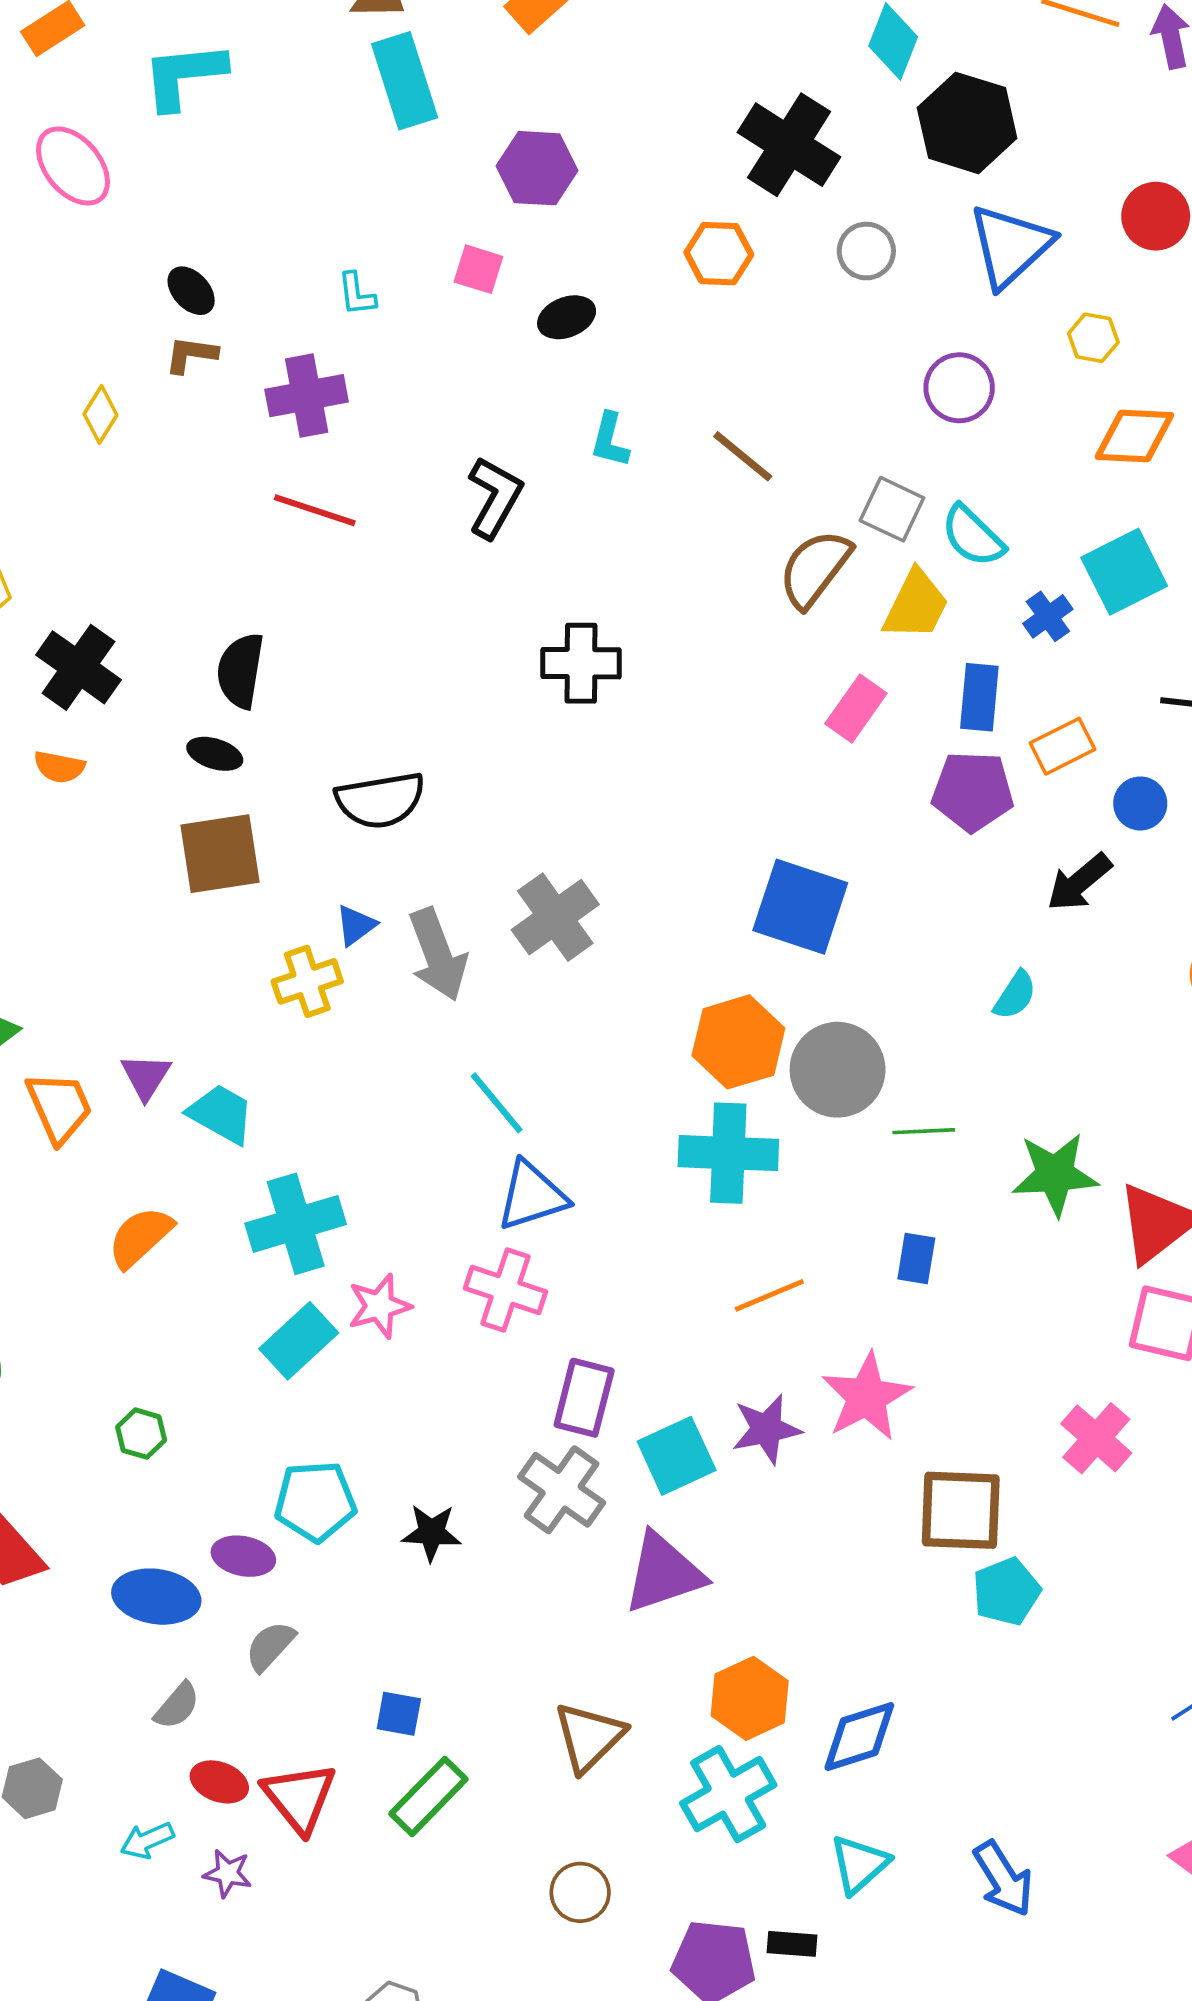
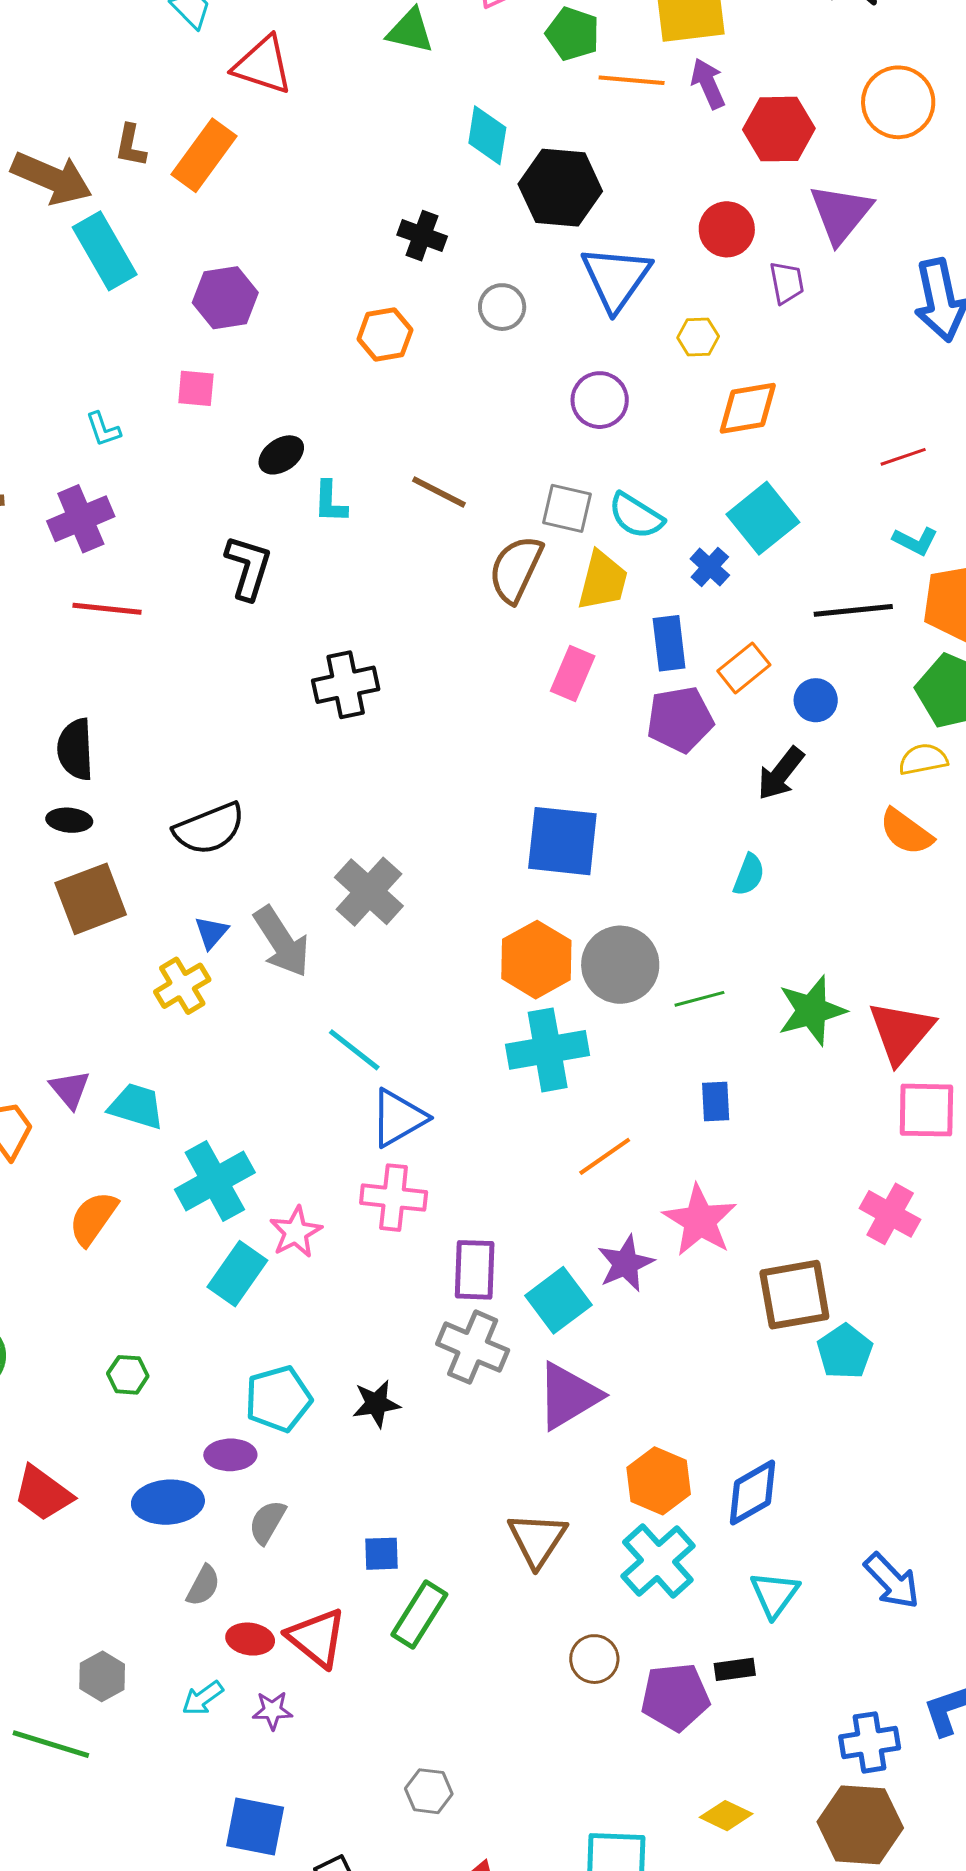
black cross: (789, 145) -> (422, 236), size x0.6
black ellipse: (567, 317) -> (281, 455), moved
brown circle: (580, 1892) -> (594, 1659), moved

